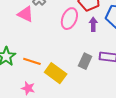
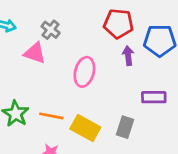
pink ellipse: (69, 19) -> (84, 72), moved
gray rectangle: (85, 61) -> (125, 127), moved

